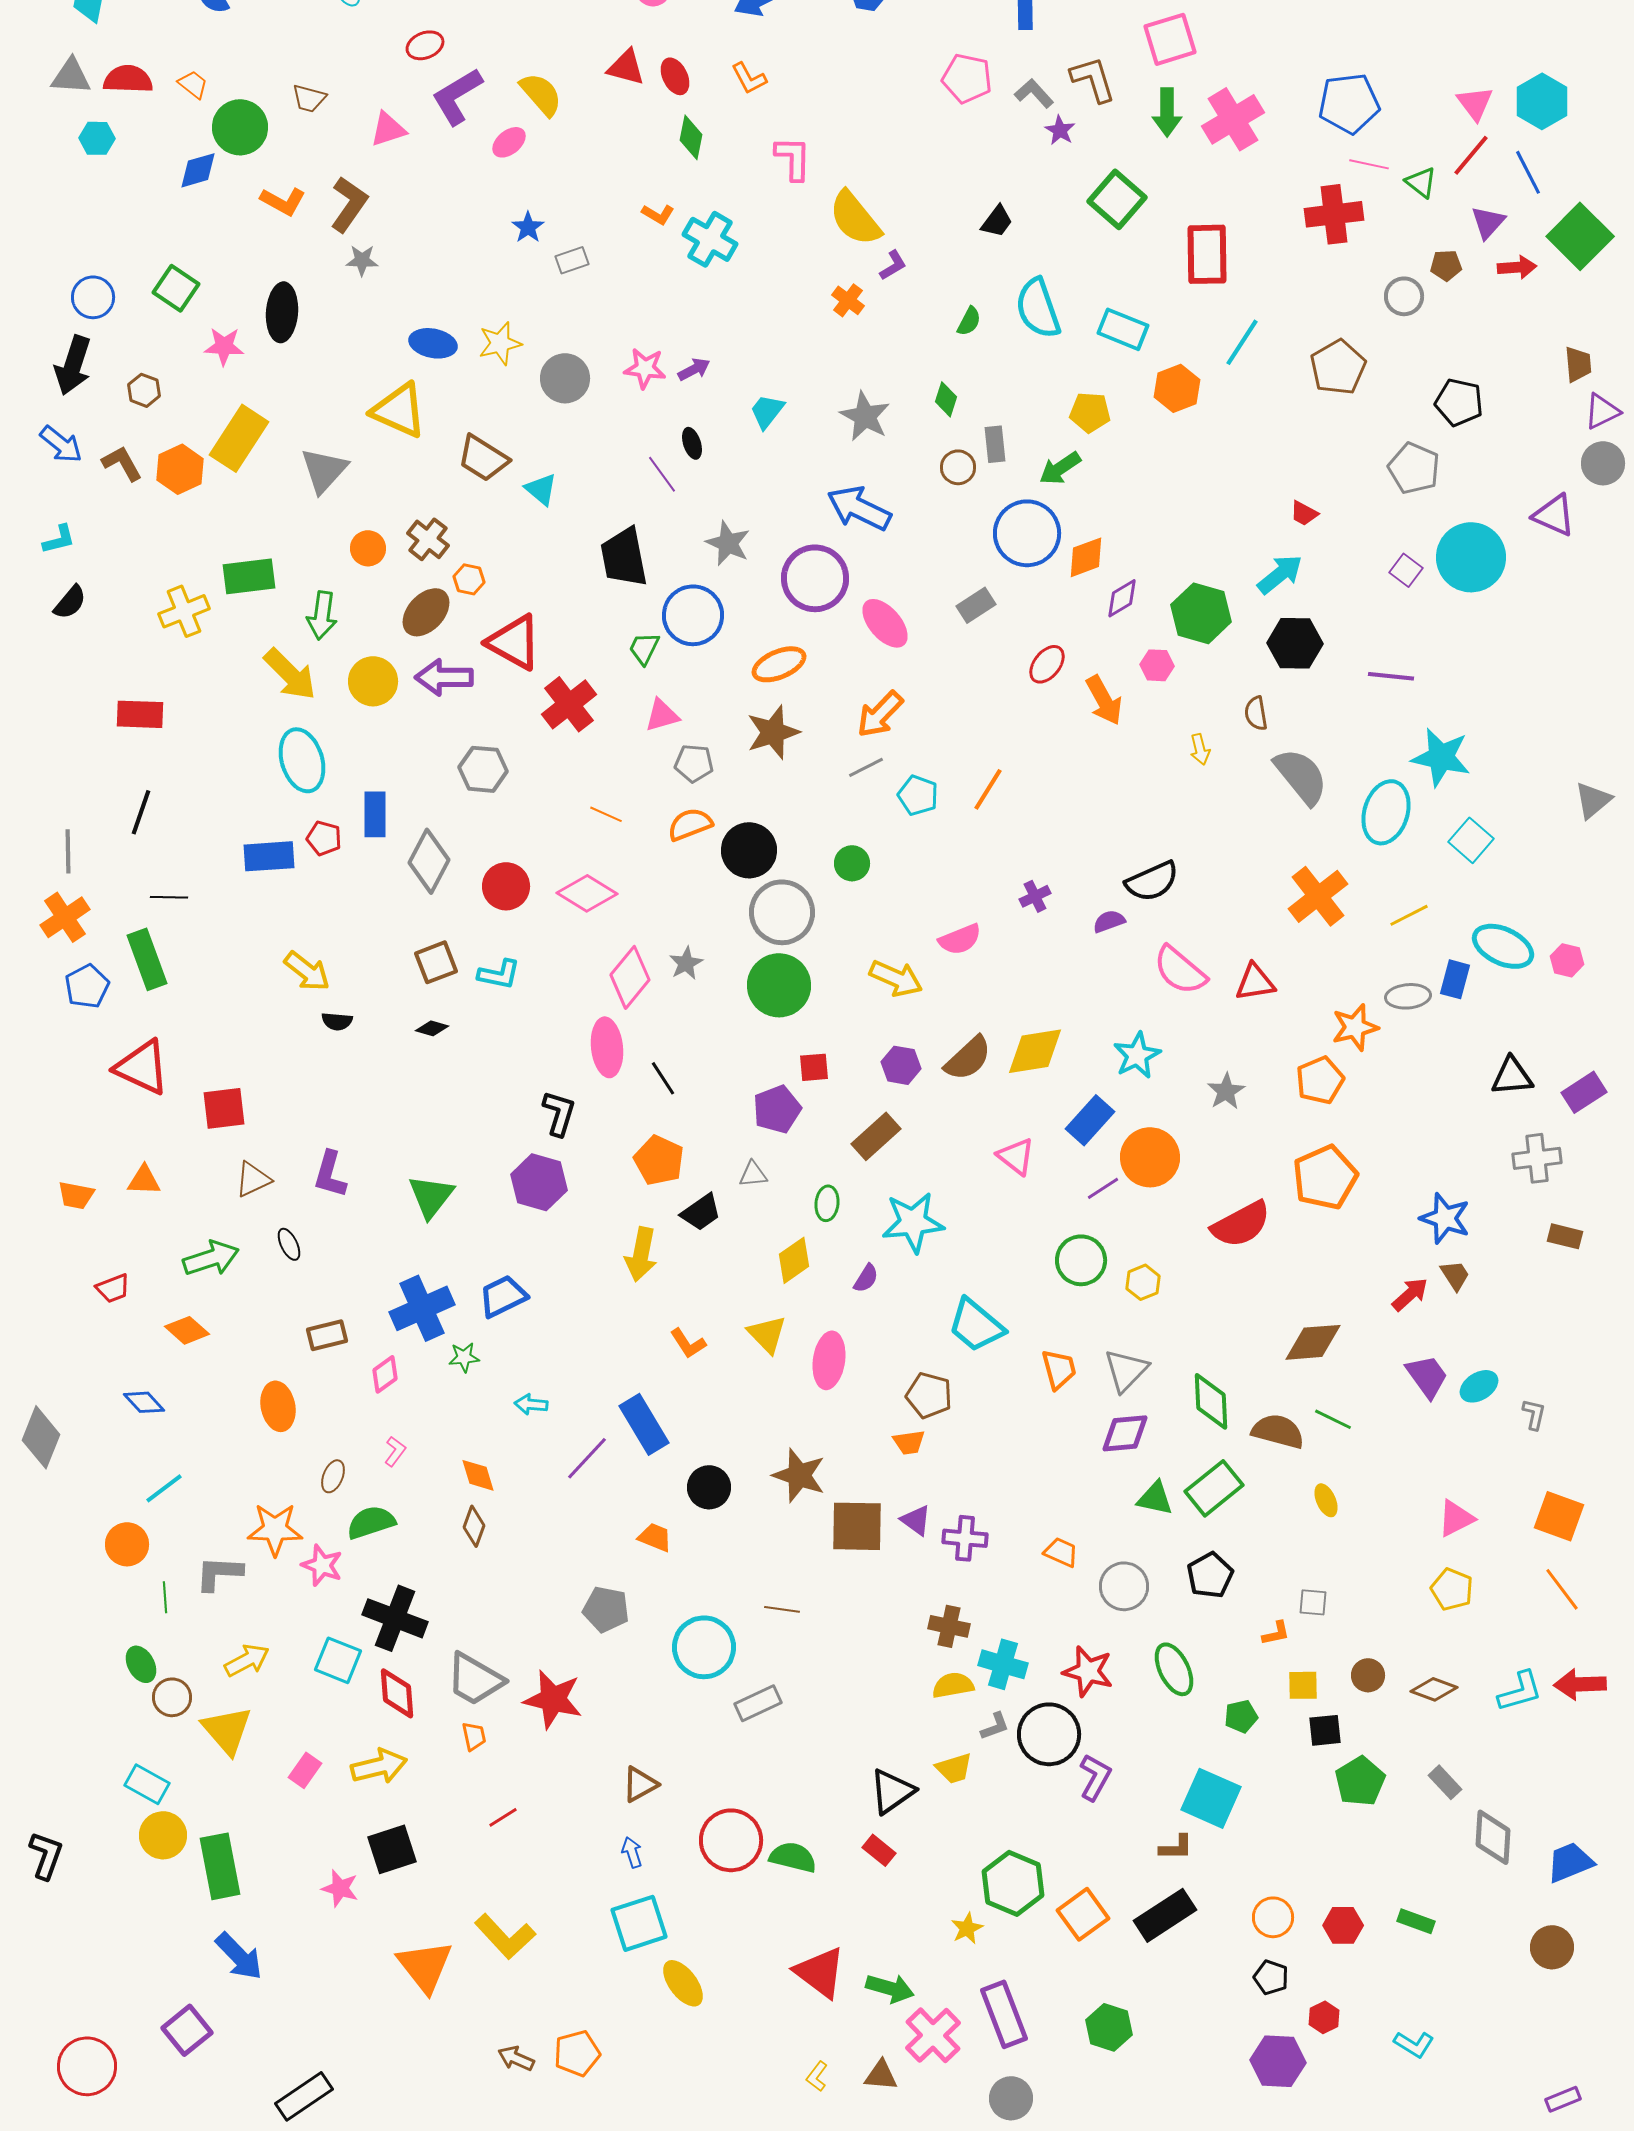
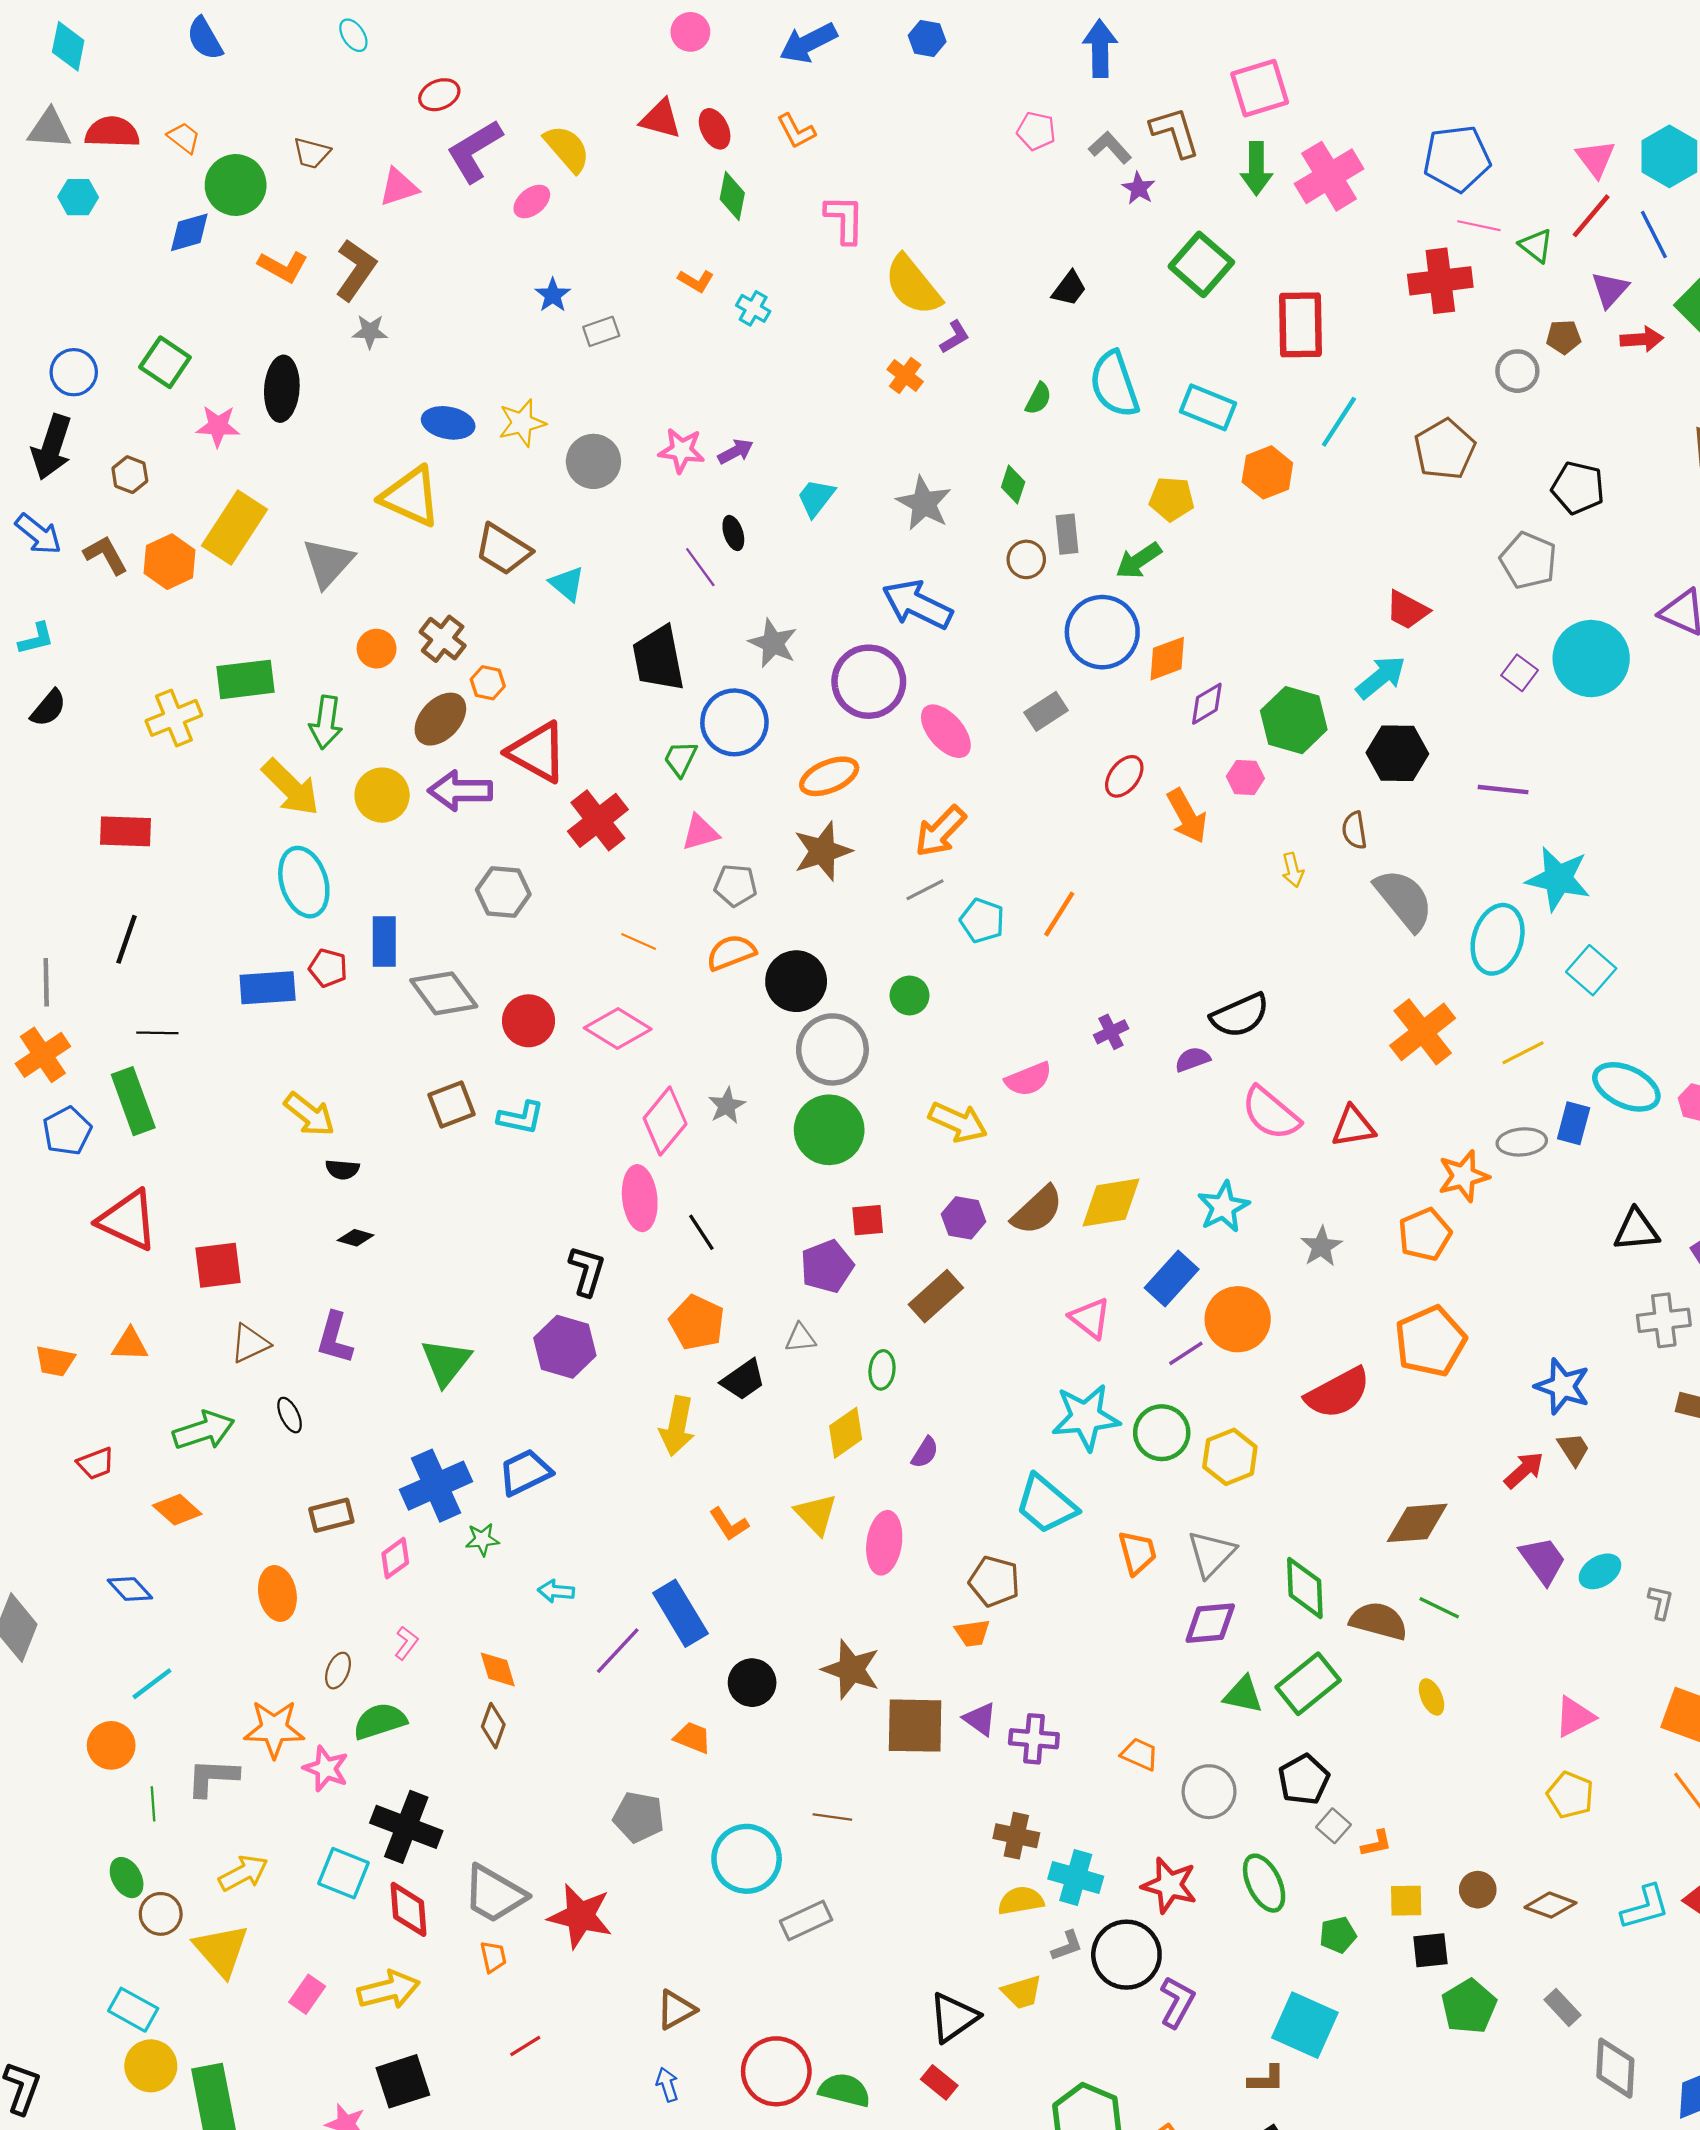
pink pentagon: (967, 78) -> (1036, 131), size x0.7
cyan cross: (710, 239) -> (753, 308), size x0.6
red trapezoid: (1304, 513) -> (1407, 610), size x1.4
gray diamond: (429, 861) -> (444, 993), turned -64
black diamond: (432, 1028) -> (356, 1238), moved
cyan star: (913, 1222) -> (1086, 1417), moved
yellow hexagon: (1143, 1282) -> (1230, 1457), size x1.4
gray square: (1313, 1602) -> (1333, 1826), moved, turned 36

